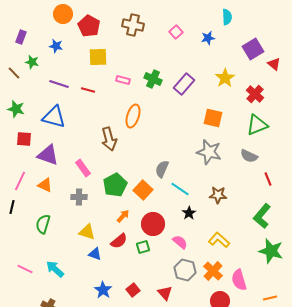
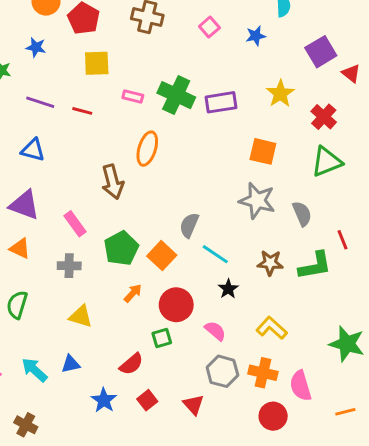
green cross: (153, 79) -> (176, 95), size x1.4
purple rectangle: (184, 84) -> (221, 102), turned 40
blue triangle: (54, 117) -> (33, 150), size x0.7
gray semicircle: (249, 156) -> (302, 214), moved, turned -138
green L-shape: (262, 216) -> (315, 266), moved, turned -140
red semicircle: (119, 241) -> (131, 364), moved
blue triangle: (95, 254) -> (71, 364), moved, turned -32
orange cross: (213, 271) -> (263, 373), turned -30

